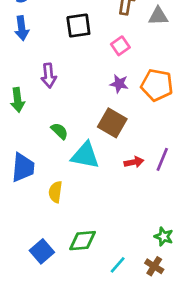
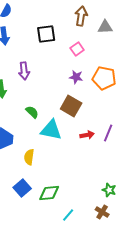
blue square: (42, 251) -> (22, 188), moved
cyan line: (118, 265) -> (68, 215), moved

